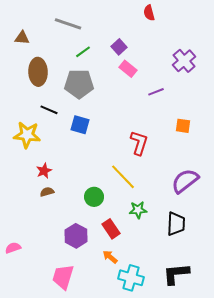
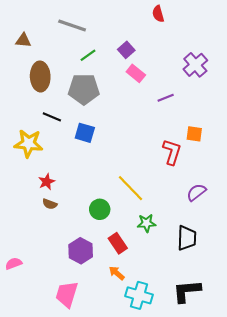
red L-shape: (139, 143) -> (172, 152), moved
purple semicircle: (185, 181) -> (196, 192), size x0.7
brown semicircle: (47, 192) -> (50, 204), turned -144

